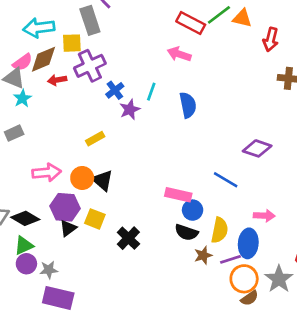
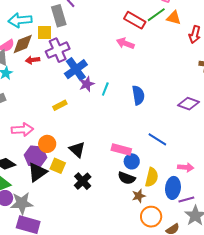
blue cross: (115, 90) -> (76, 69), size x1.6
cyan line: (151, 92) -> (105, 89), moved
blue semicircle: (188, 105) -> (138, 95), moved
purple diamond: (257, 148) -> (189, 104), moved
orange circle: (82, 178) -> (47, 144), moved
black triangle: (103, 180) -> (77, 150), moved
black triangle: (68, 228) -> (37, 172), size x1.5
purple line: (231, 259) -> (186, 199), moved
gray star: (49, 270) -> (22, 203), size x1.6
orange circle: (244, 279) -> (151, 217), moved

